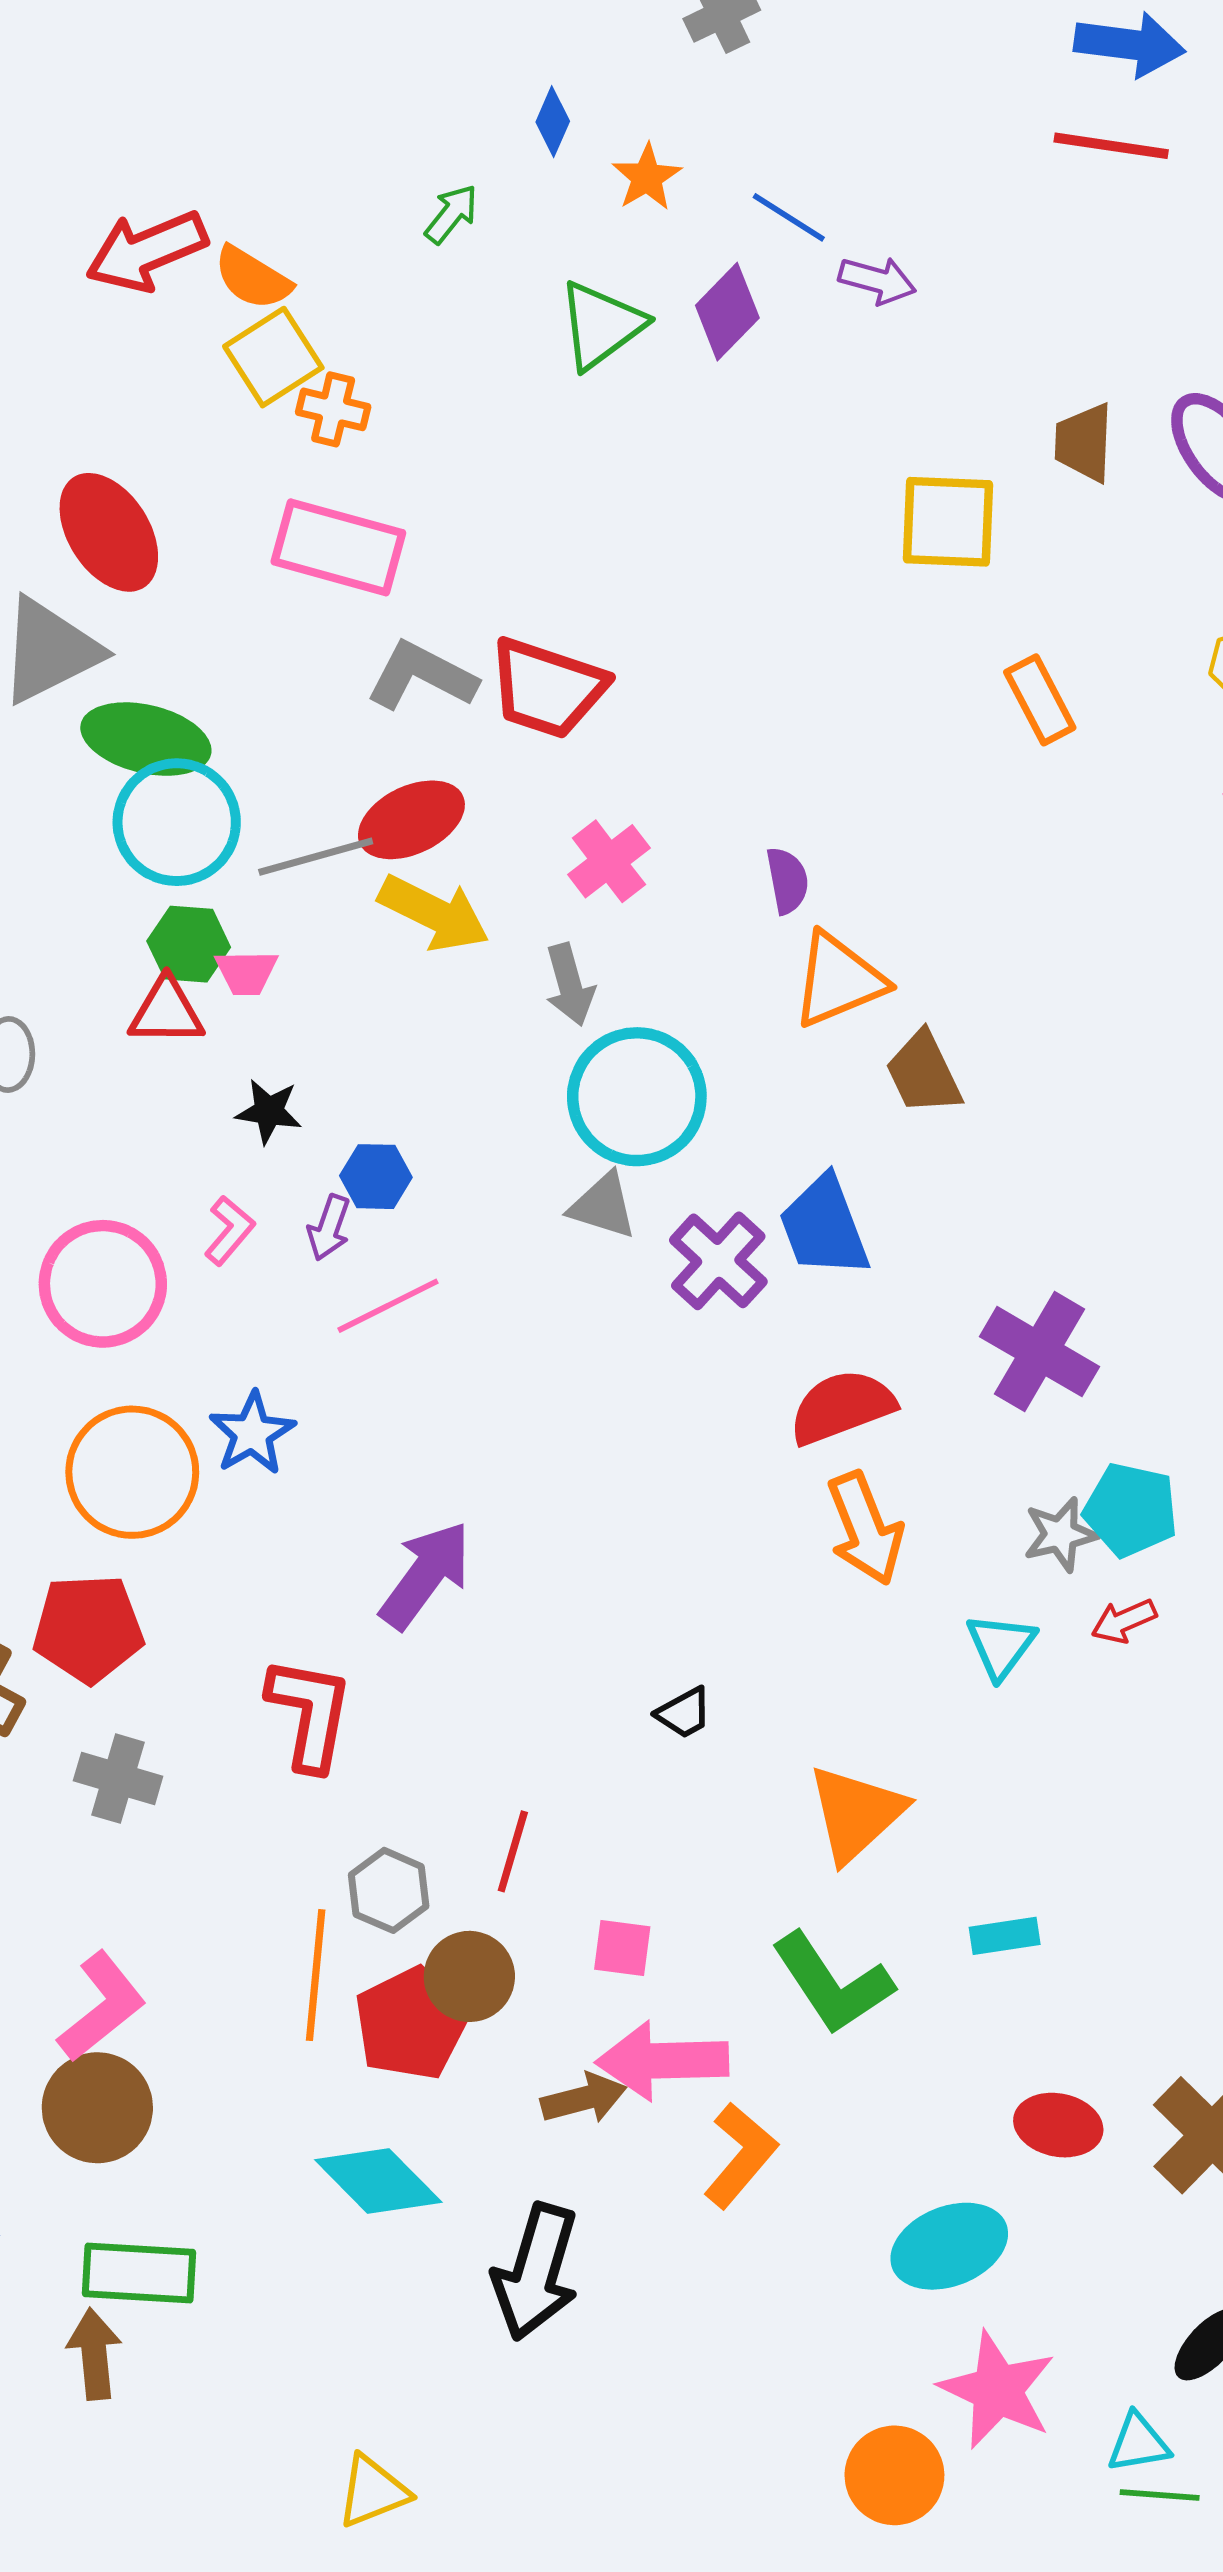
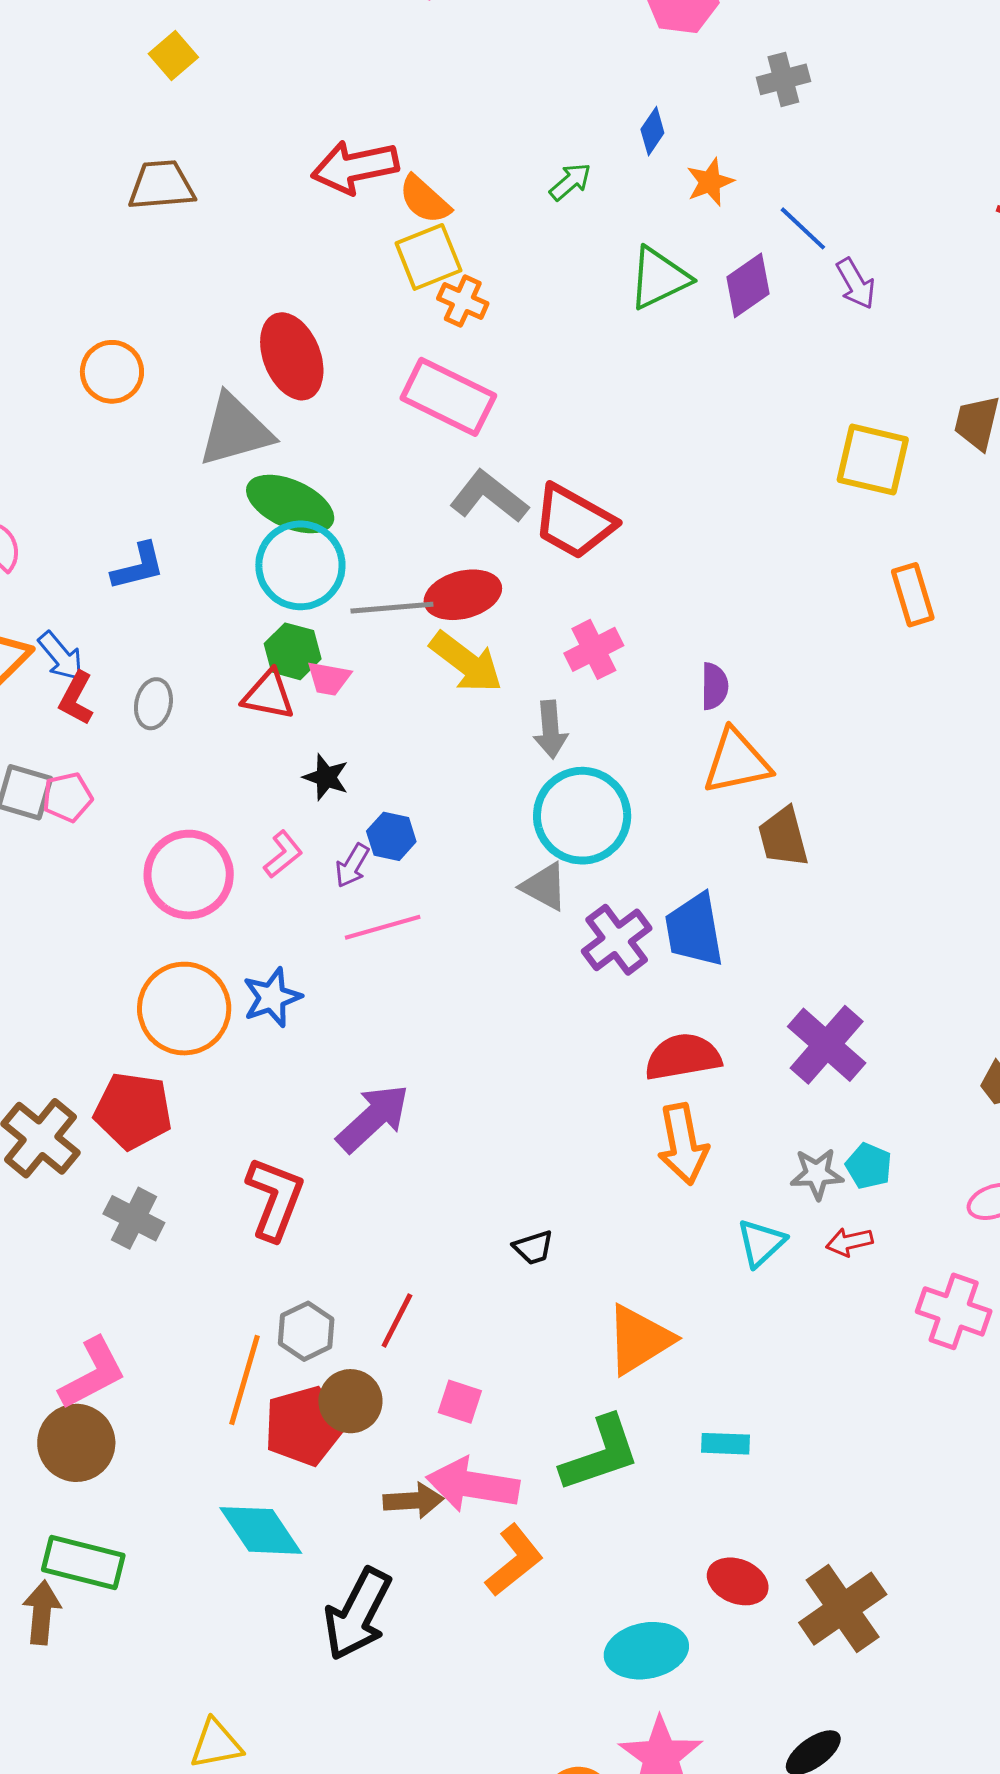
purple arrow: (877, 280) -> (856, 284), turned 34
cyan pentagon: (1131, 1510) -> (869, 1166), size x0.7
green L-shape: (832, 1983) -> (600, 1454), turned -86

